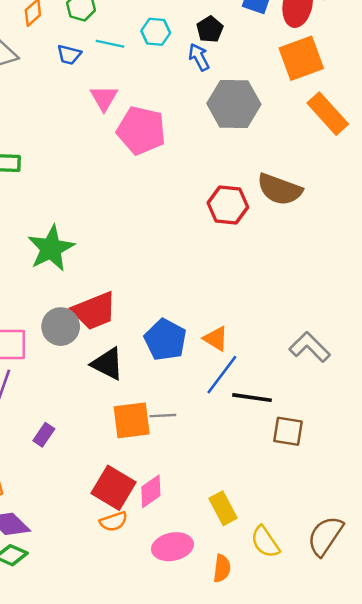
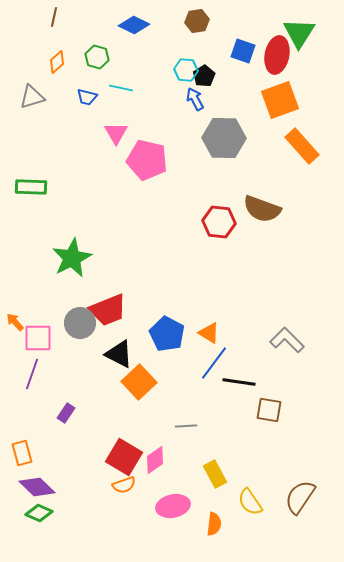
cyan hexagon: (156, 32) -> (186, 70), moved
gray line: (163, 416) -> (186, 426), moved
orange square: (132, 420) -> (139, 382), moved, turned -36

